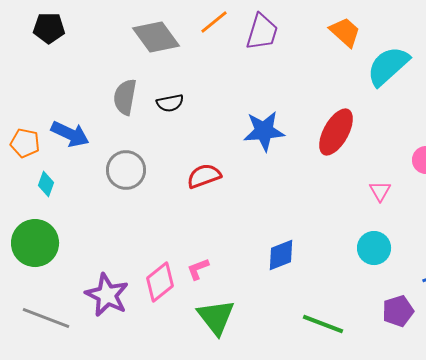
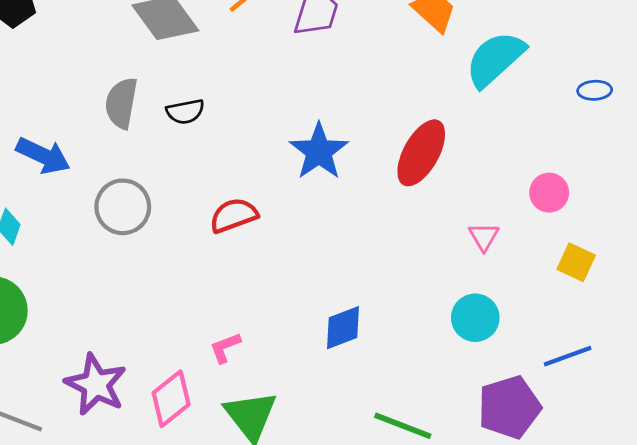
blue star: (264, 131) -> (319, 151), turned -30
pink diamond: (160, 282) -> (171, 399), moved
purple pentagon: (398, 311) -> (509, 407), size x1.4

